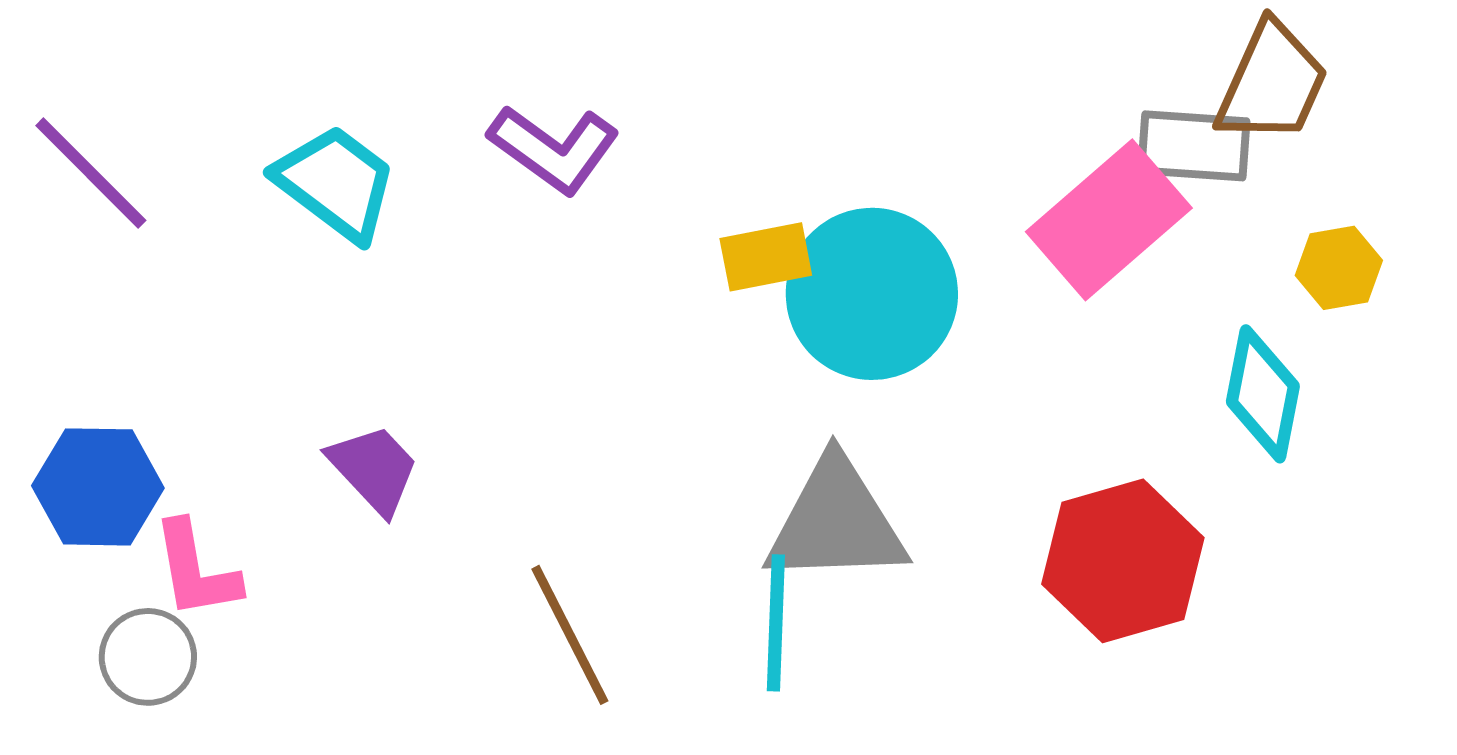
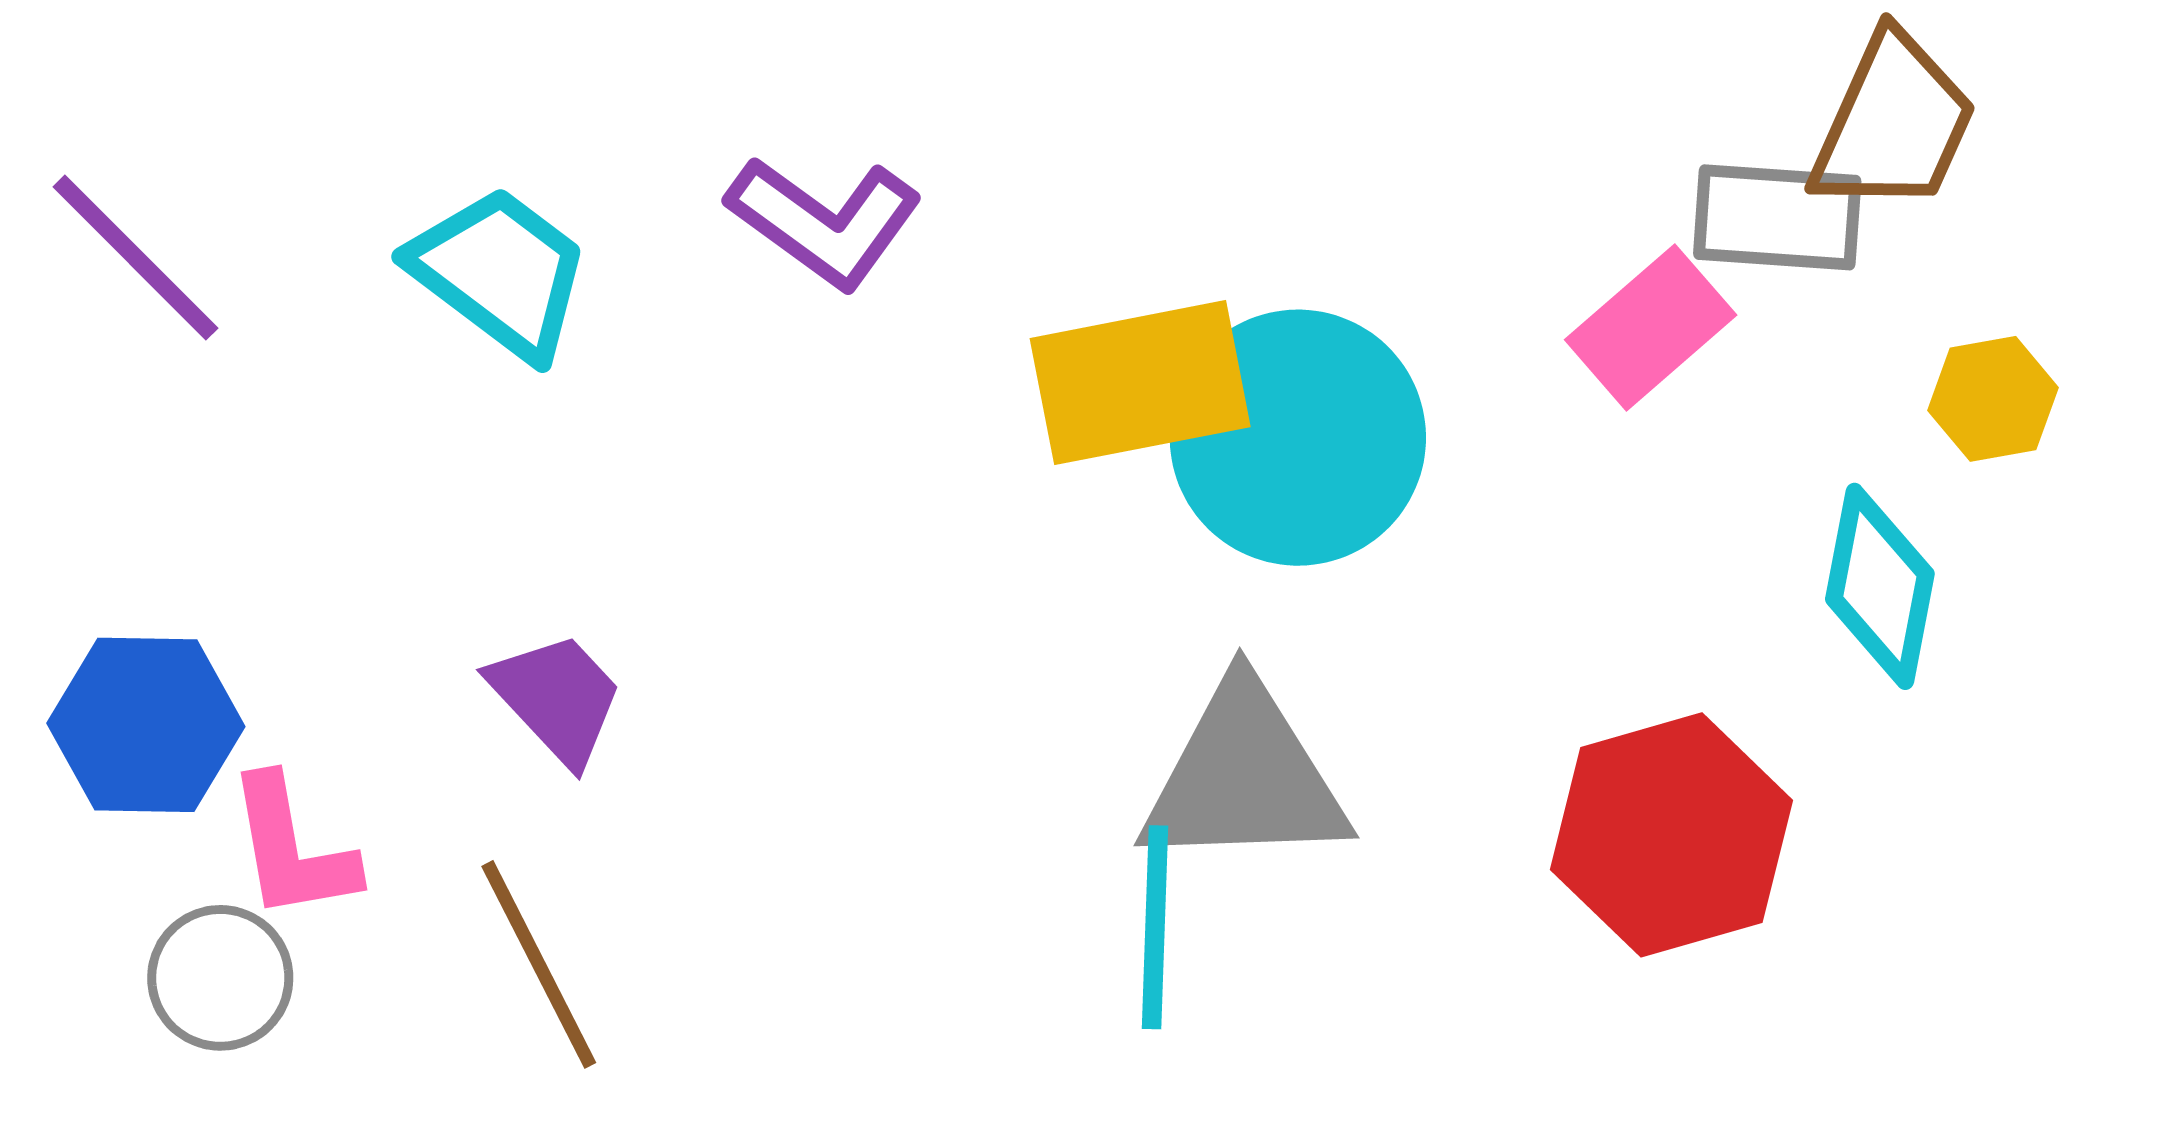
pink rectangle: (1109, 220) -> (1651, 327), size x0.7
yellow rectangle: (766, 257) -> (1140, 383), size x1.6
brown line: (570, 635) -> (539, 964), moved

